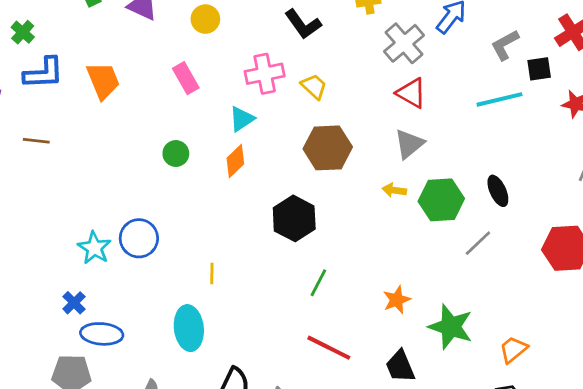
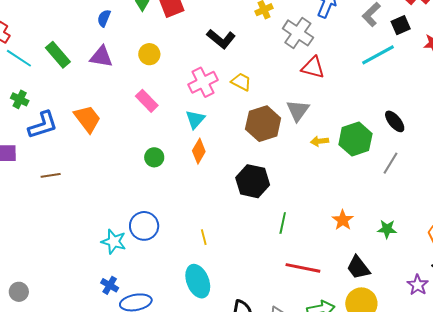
gray triangle: (409, 144) -> (298, 111), moved
green star: (451, 327) -> (387, 229), size x0.6

